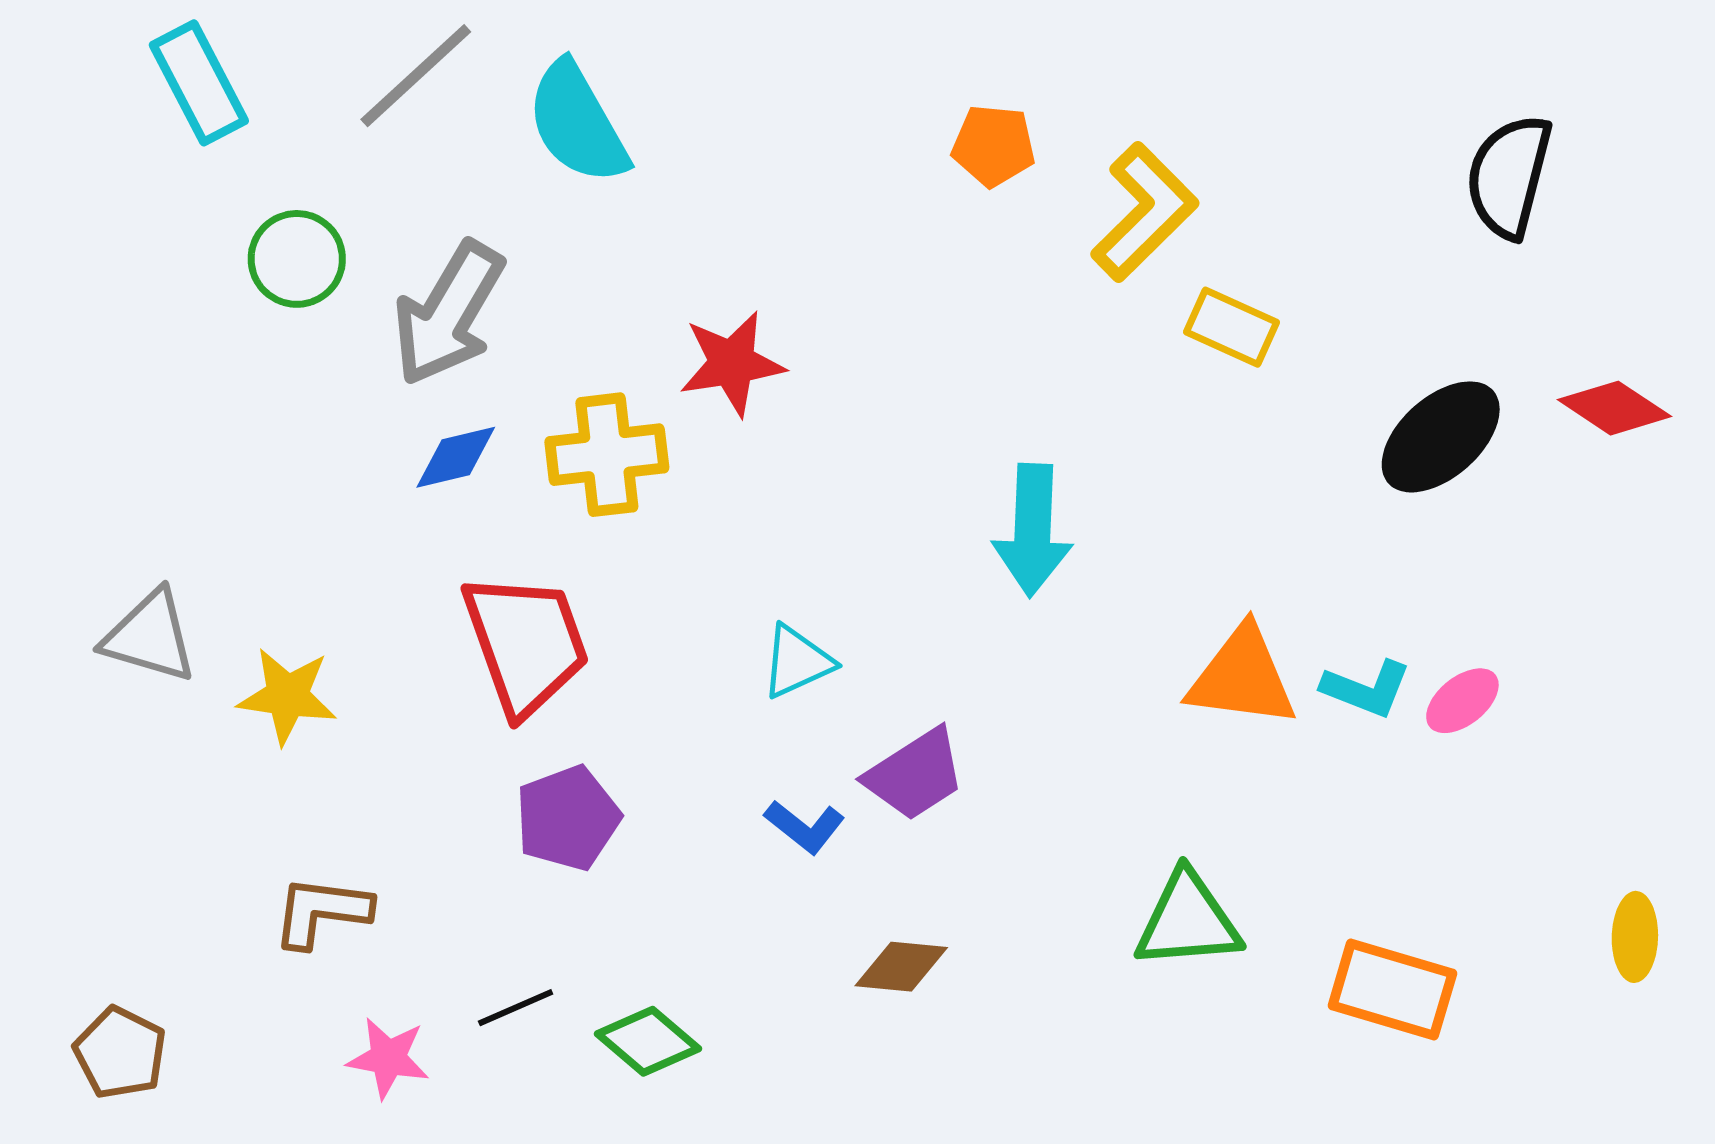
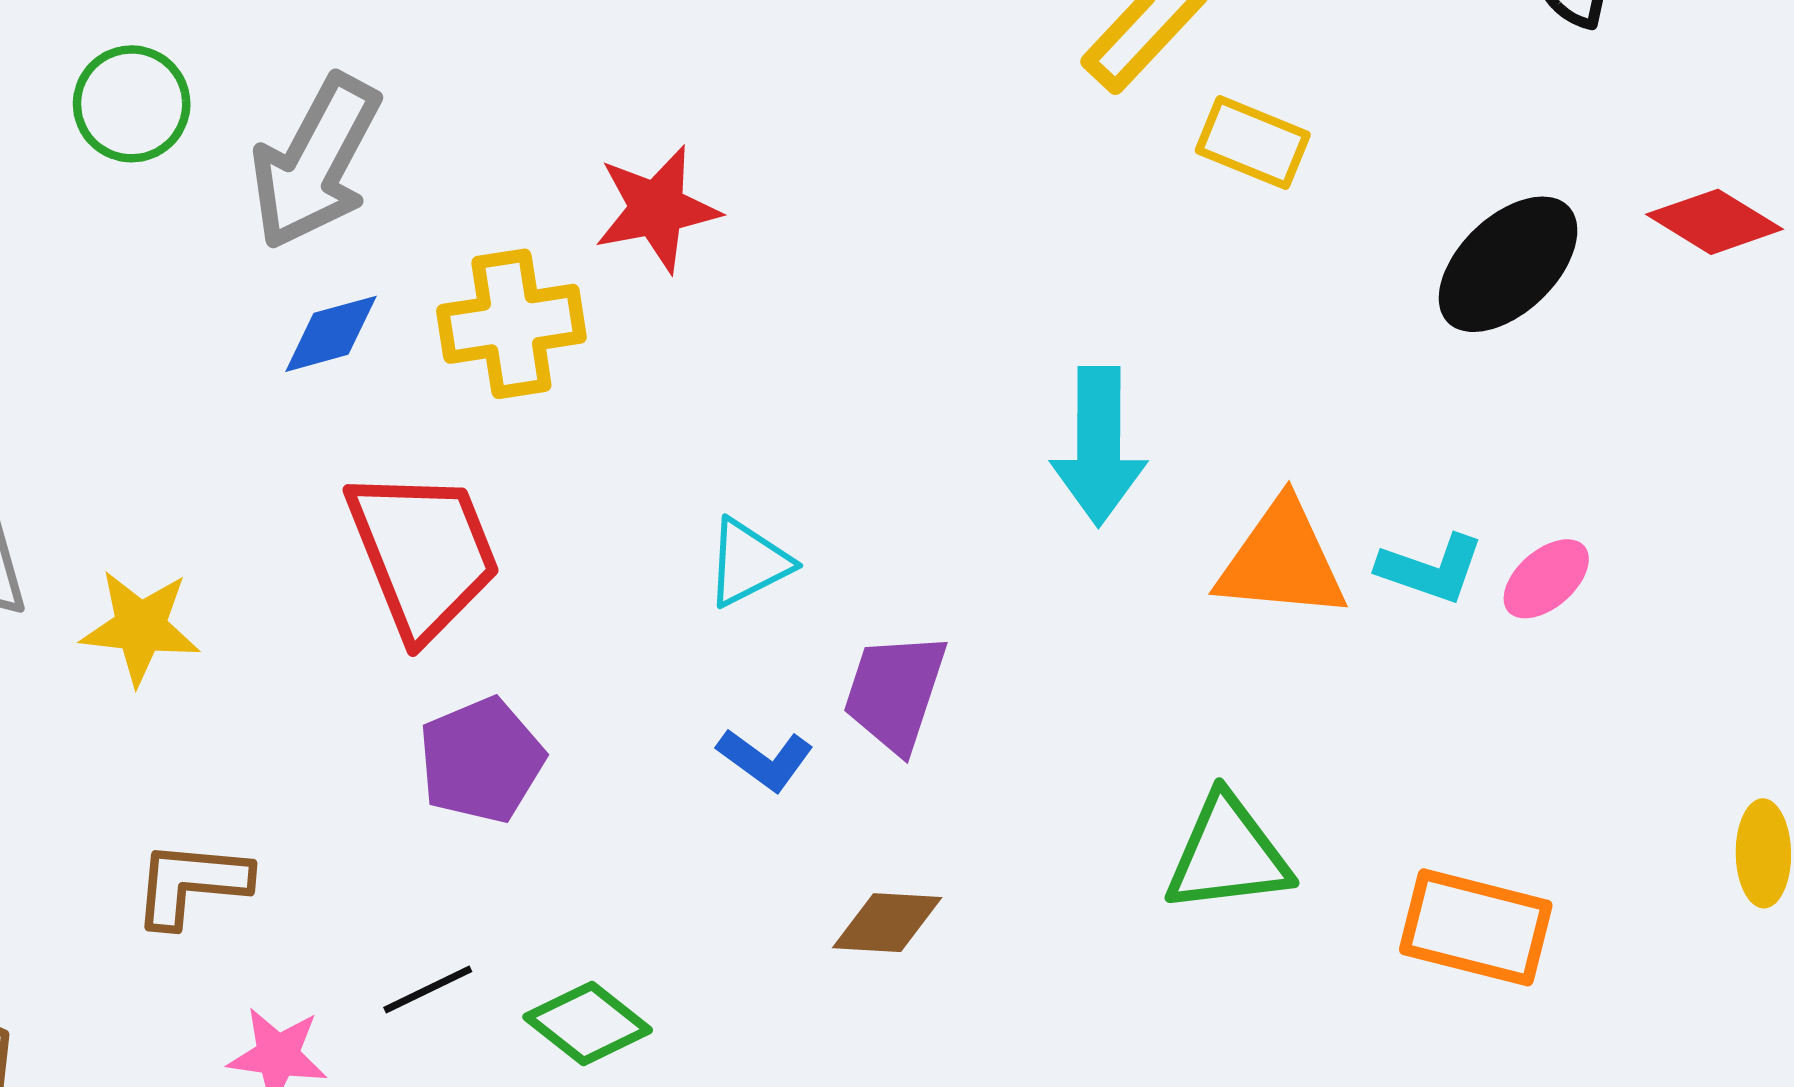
cyan arrow: (1033, 530) -> (1099, 446), moved
purple trapezoid: (915, 774) -> (895, 692), turned 143

